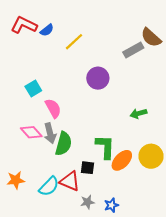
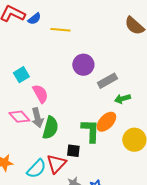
yellow line: (74, 42) -> (60, 30), turned 48
gray rectangle: (133, 50) -> (107, 81), moved
orange ellipse: (122, 160) -> (106, 122), moved
red triangle: (70, 181) -> (56, 164), turned 50

